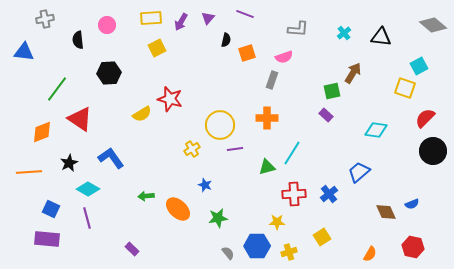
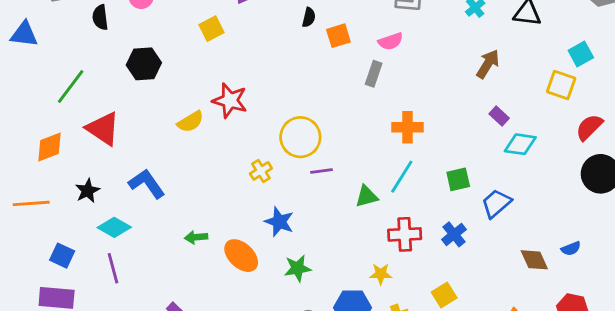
green square: (332, 91) -> (458, 179), moved
purple rectangle: (326, 115) -> (499, 116), moved
orange cross: (267, 118) -> (407, 127), moved
blue star: (205, 185) -> (279, 222), size x1.5

